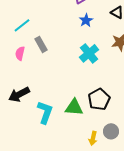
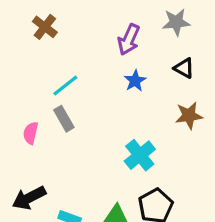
cyan line: (22, 25) -> (65, 85), moved
cyan cross: (89, 53) -> (140, 155), moved

